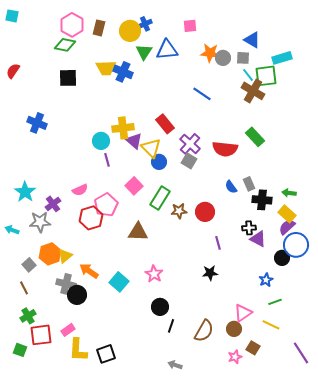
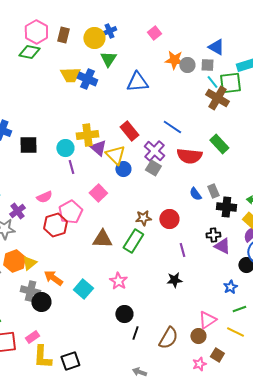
pink square: (190, 26) -> (154, 33), turned -32
blue triangle: (167, 50) -> (137, 82), moved
black square: (68, 78) -> (28, 145), moved
blue line: (202, 94) -> (172, 127), moved
green rectangle: (160, 198) -> (133, 241), moved

